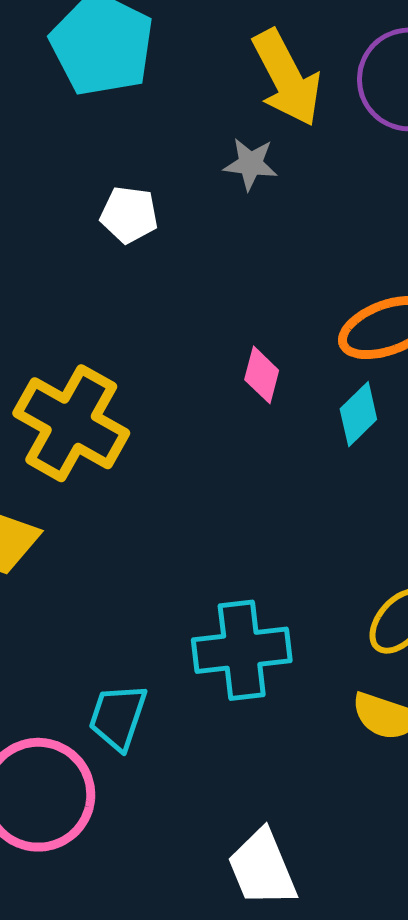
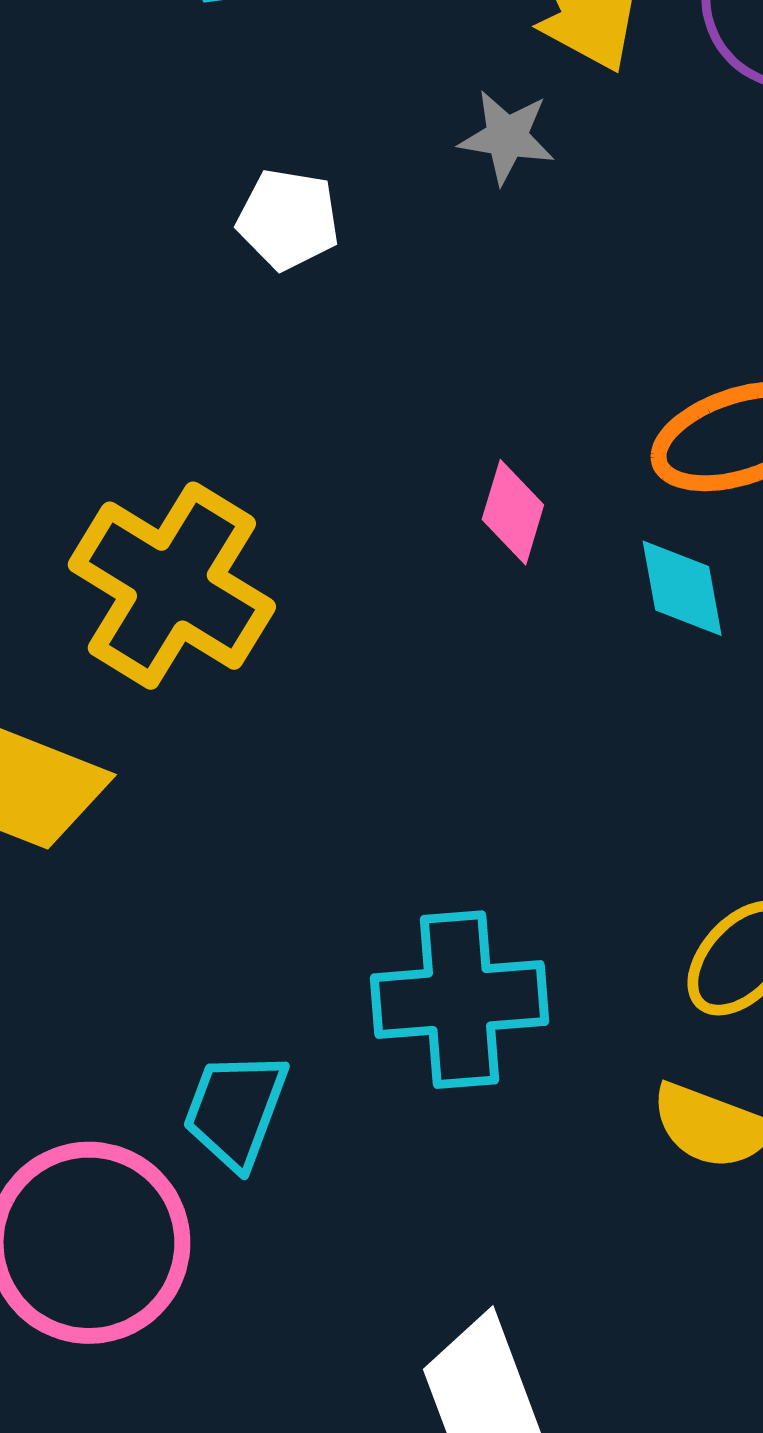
cyan diamond: (358, 414) -> (682, 588), turned -58

